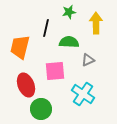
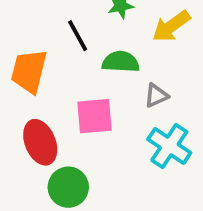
yellow arrow: (96, 23) -> (171, 26), turned -125
black line: (46, 28) -> (78, 36), turned -42
cyan cross: (83, 94) -> (169, 146), moved

